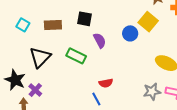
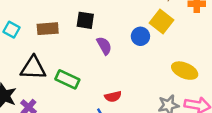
green rectangle: (76, 56) -> (67, 79), moved
black triangle: (40, 57) -> (33, 68), turned 50

